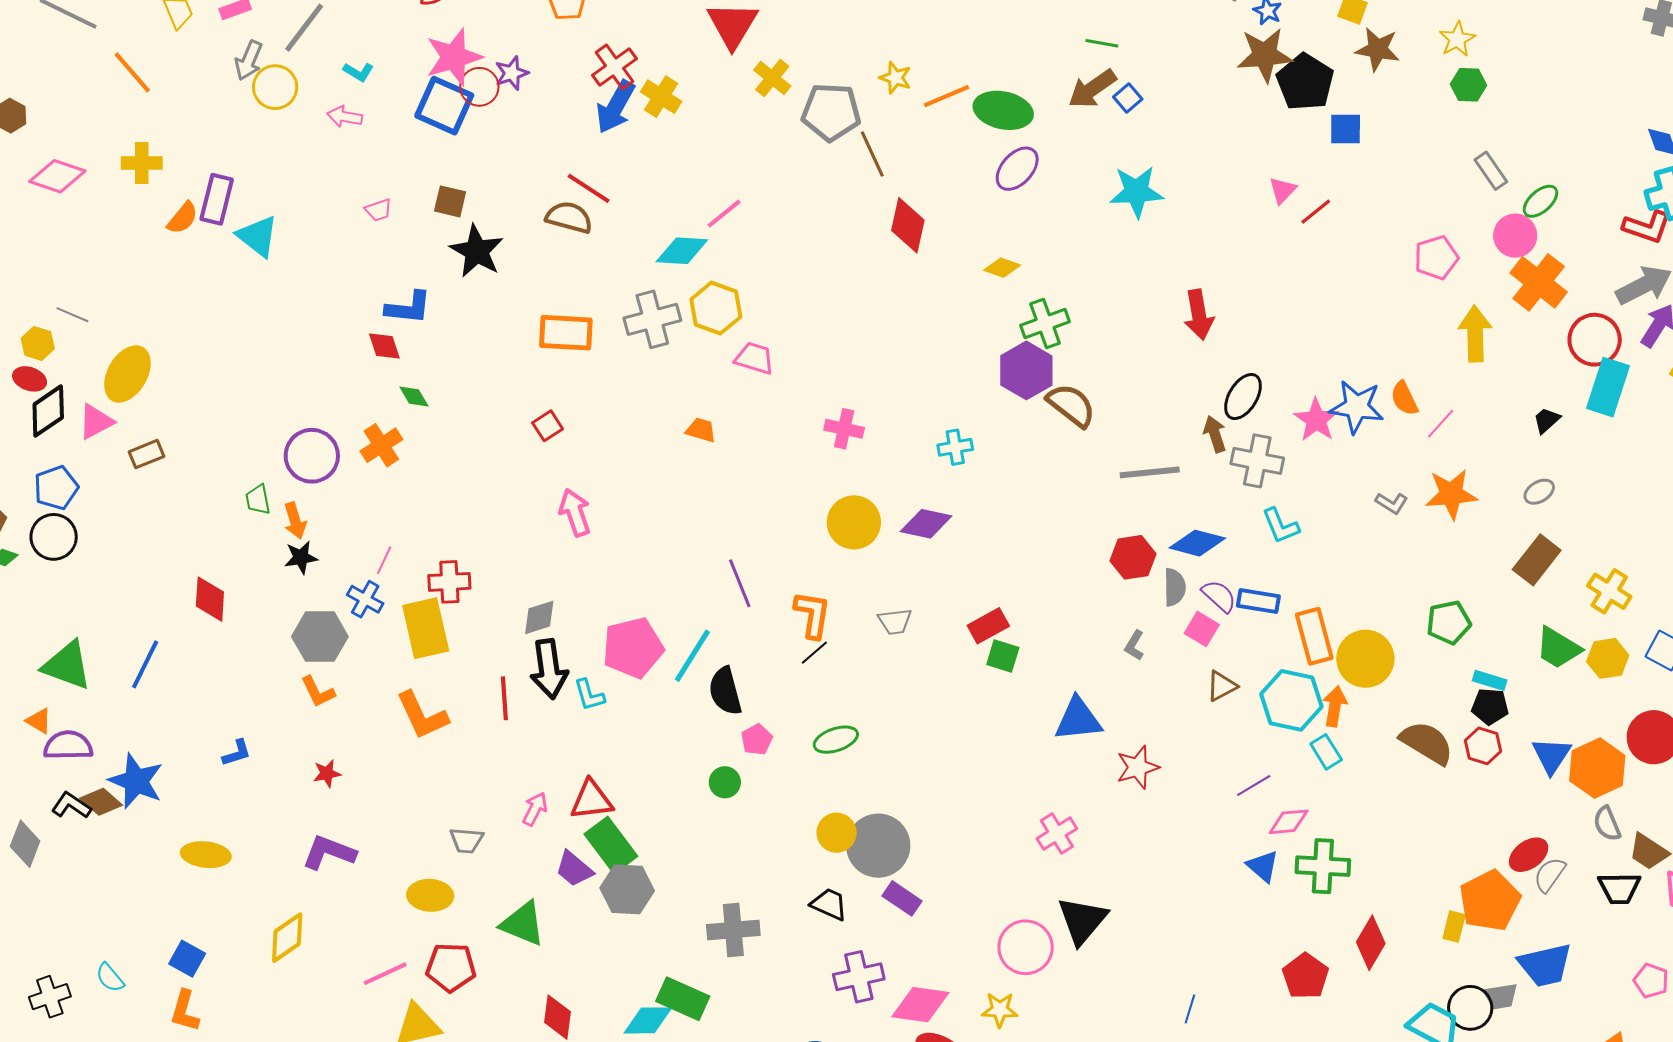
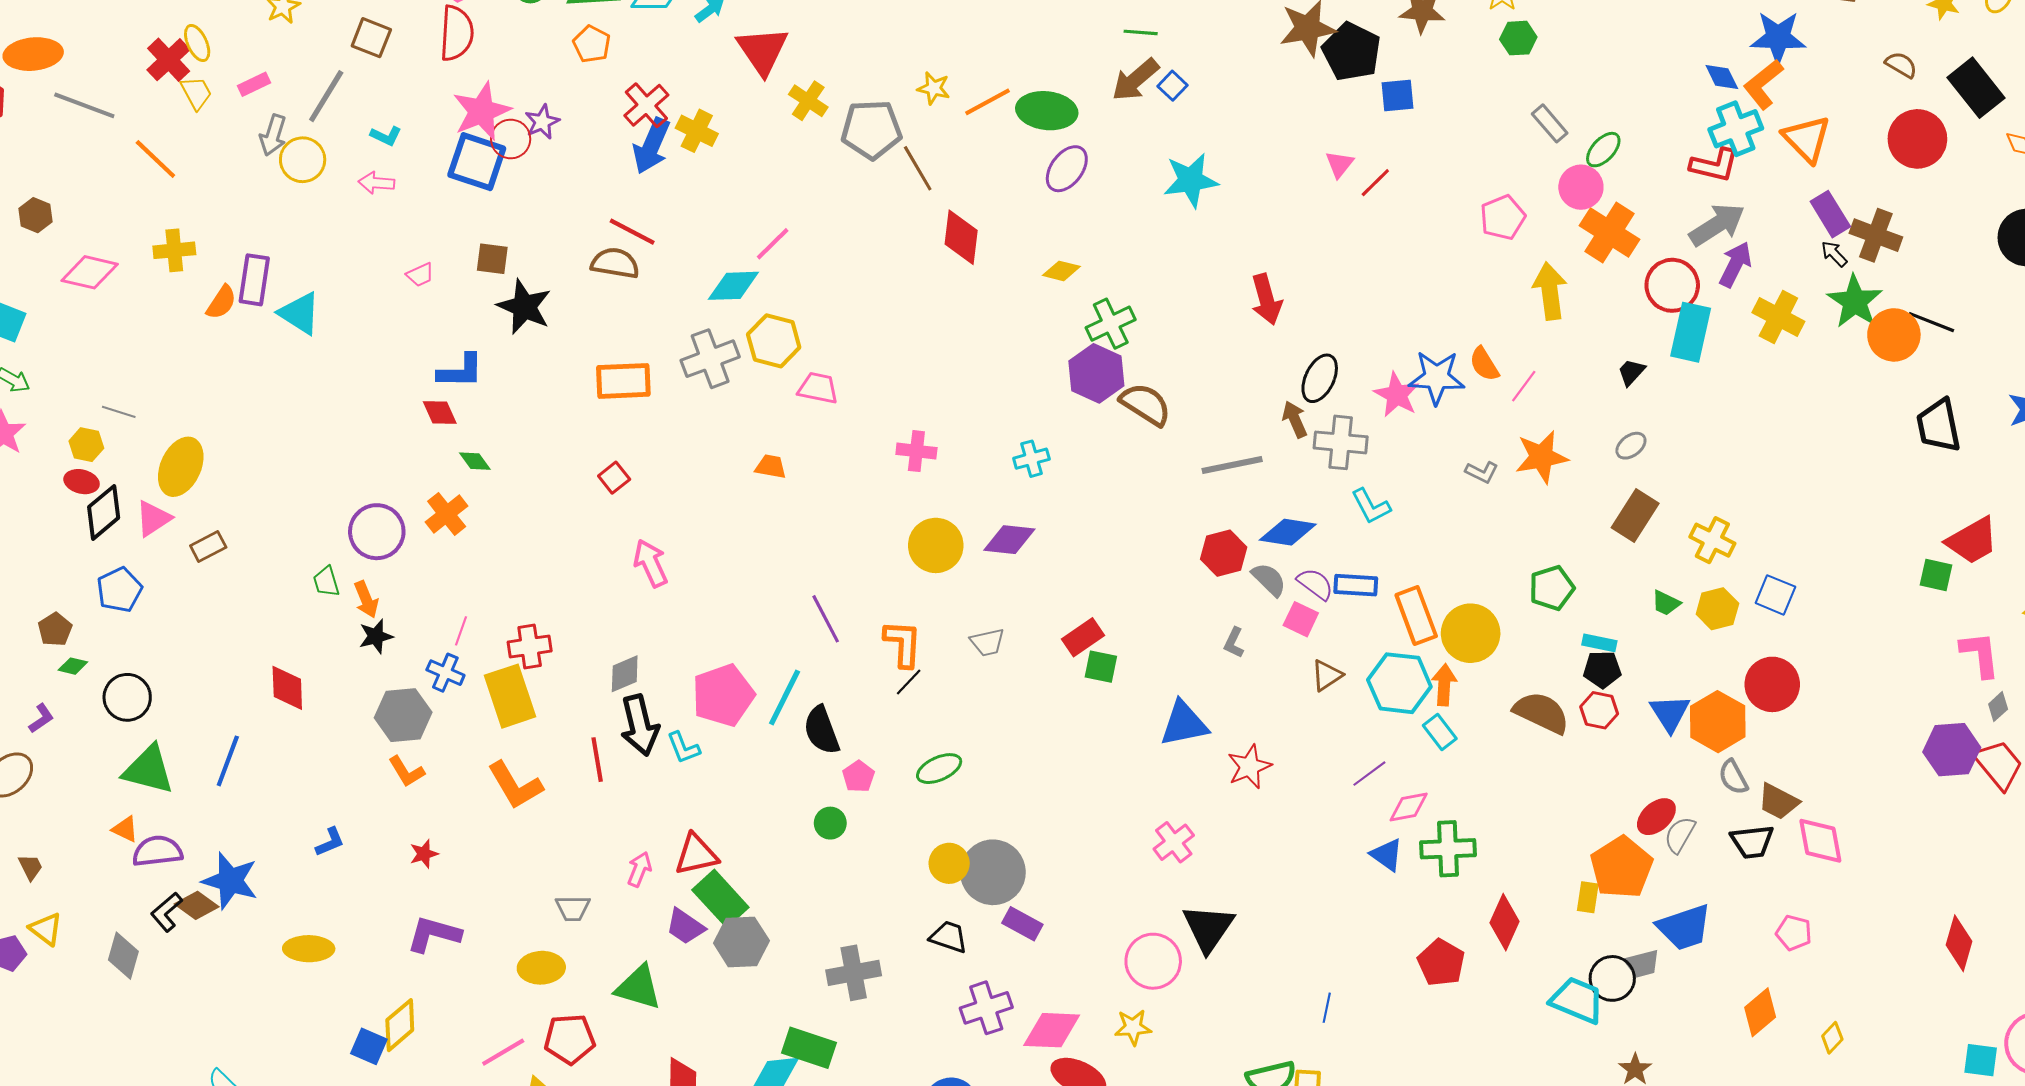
black circle: (54, 537) -> (127, 697), moved
gray semicircle: (1175, 587) -> (1269, 579), turned -39
green trapezoid: (1558, 648) -> (1666, 603), size x0.6
black L-shape: (71, 805) -> (167, 912), turned -69
blue square: (187, 959) -> (369, 1046), moved

